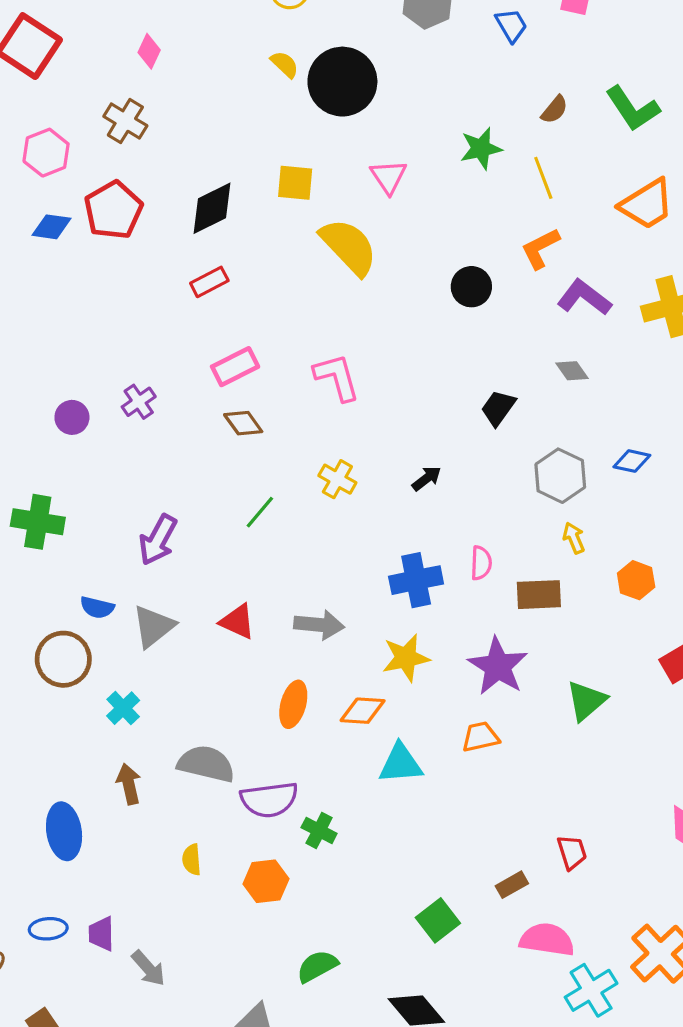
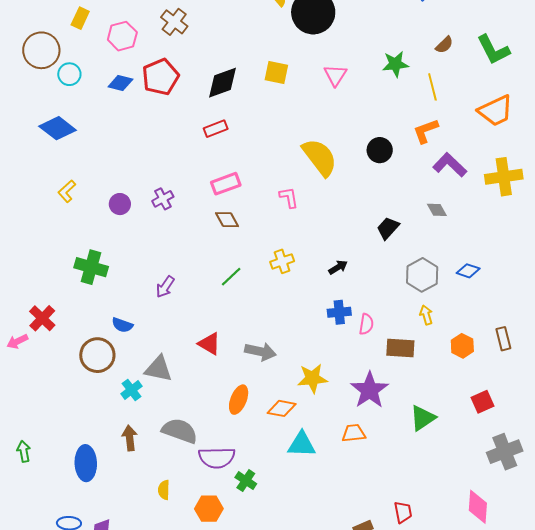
yellow semicircle: (349, 247) -> (320, 157), moved
pink L-shape: (337, 377) -> (289, 197), size x0.7
yellow cross: (337, 479) -> (282, 261), turned 35
purple arrow: (158, 540) -> (165, 287), size x0.7
blue cross: (416, 580) -> (339, 312), moved, size x0.7
gray triangle: (154, 626) -> (158, 369), moved, turned 44

